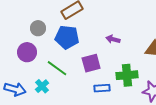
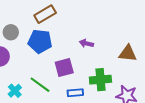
green line: (57, 68) -> (40, 85), moved

